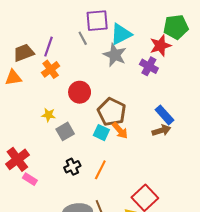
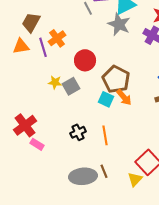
purple line: (49, 47) -> (43, 47), moved, turned -36
brown trapezoid: (24, 53) -> (31, 22), turned -40
gray square: (65, 131) -> (71, 86), moved
orange line: (100, 170) -> (105, 135), turned -36

